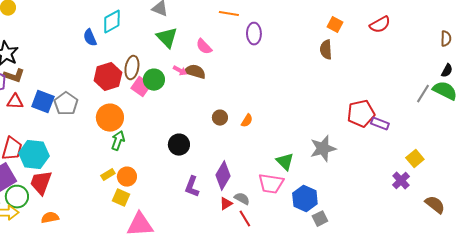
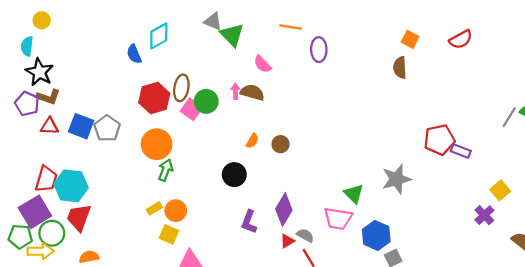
green triangle: (167, 38) -> (232, 35), moved
pink arrow: (180, 71) -> (235, 91), turned -120
orange semicircle: (247, 121) -> (252, 141), moved

